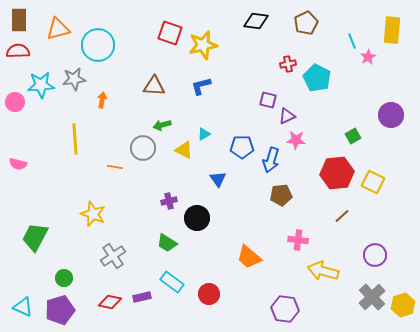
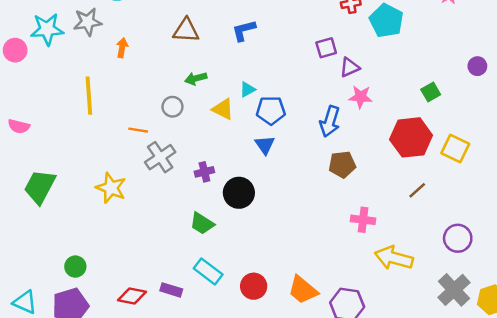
purple square: (268, 100) -> (326, 48), turned -30
purple circle: (391, 115) -> (477, 66), size x0.6
blue pentagon: (242, 147) -> (271, 110), moved
gray circle: (143, 148) -> (172, 107), size x0.7
green trapezoid: (35, 237) -> (40, 187), moved
gray cross: (113, 256) -> (160, 157), moved
orange trapezoid: (249, 257) -> (303, 290), moved
purple rectangle: (142, 297) -> (171, 290), turned 30

